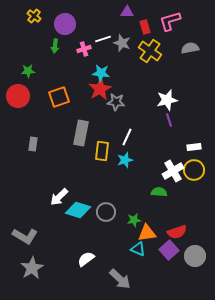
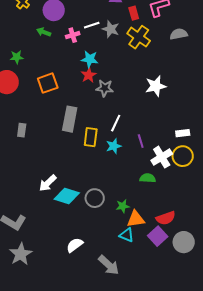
green arrow: (55, 46) -> (44, 32), turned 104
red star: (100, 89) -> (89, 75), size x0.7
purple line: (169, 120) -> (141, 141), moved

